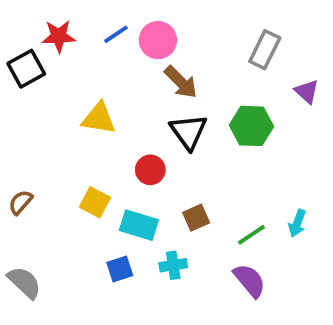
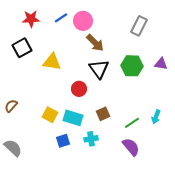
black square: (26, 69) -> (22, 48), moved
purple triangle: (307, 92) -> (161, 64), moved, turned -32
yellow square: (95, 202) -> (50, 115), moved

